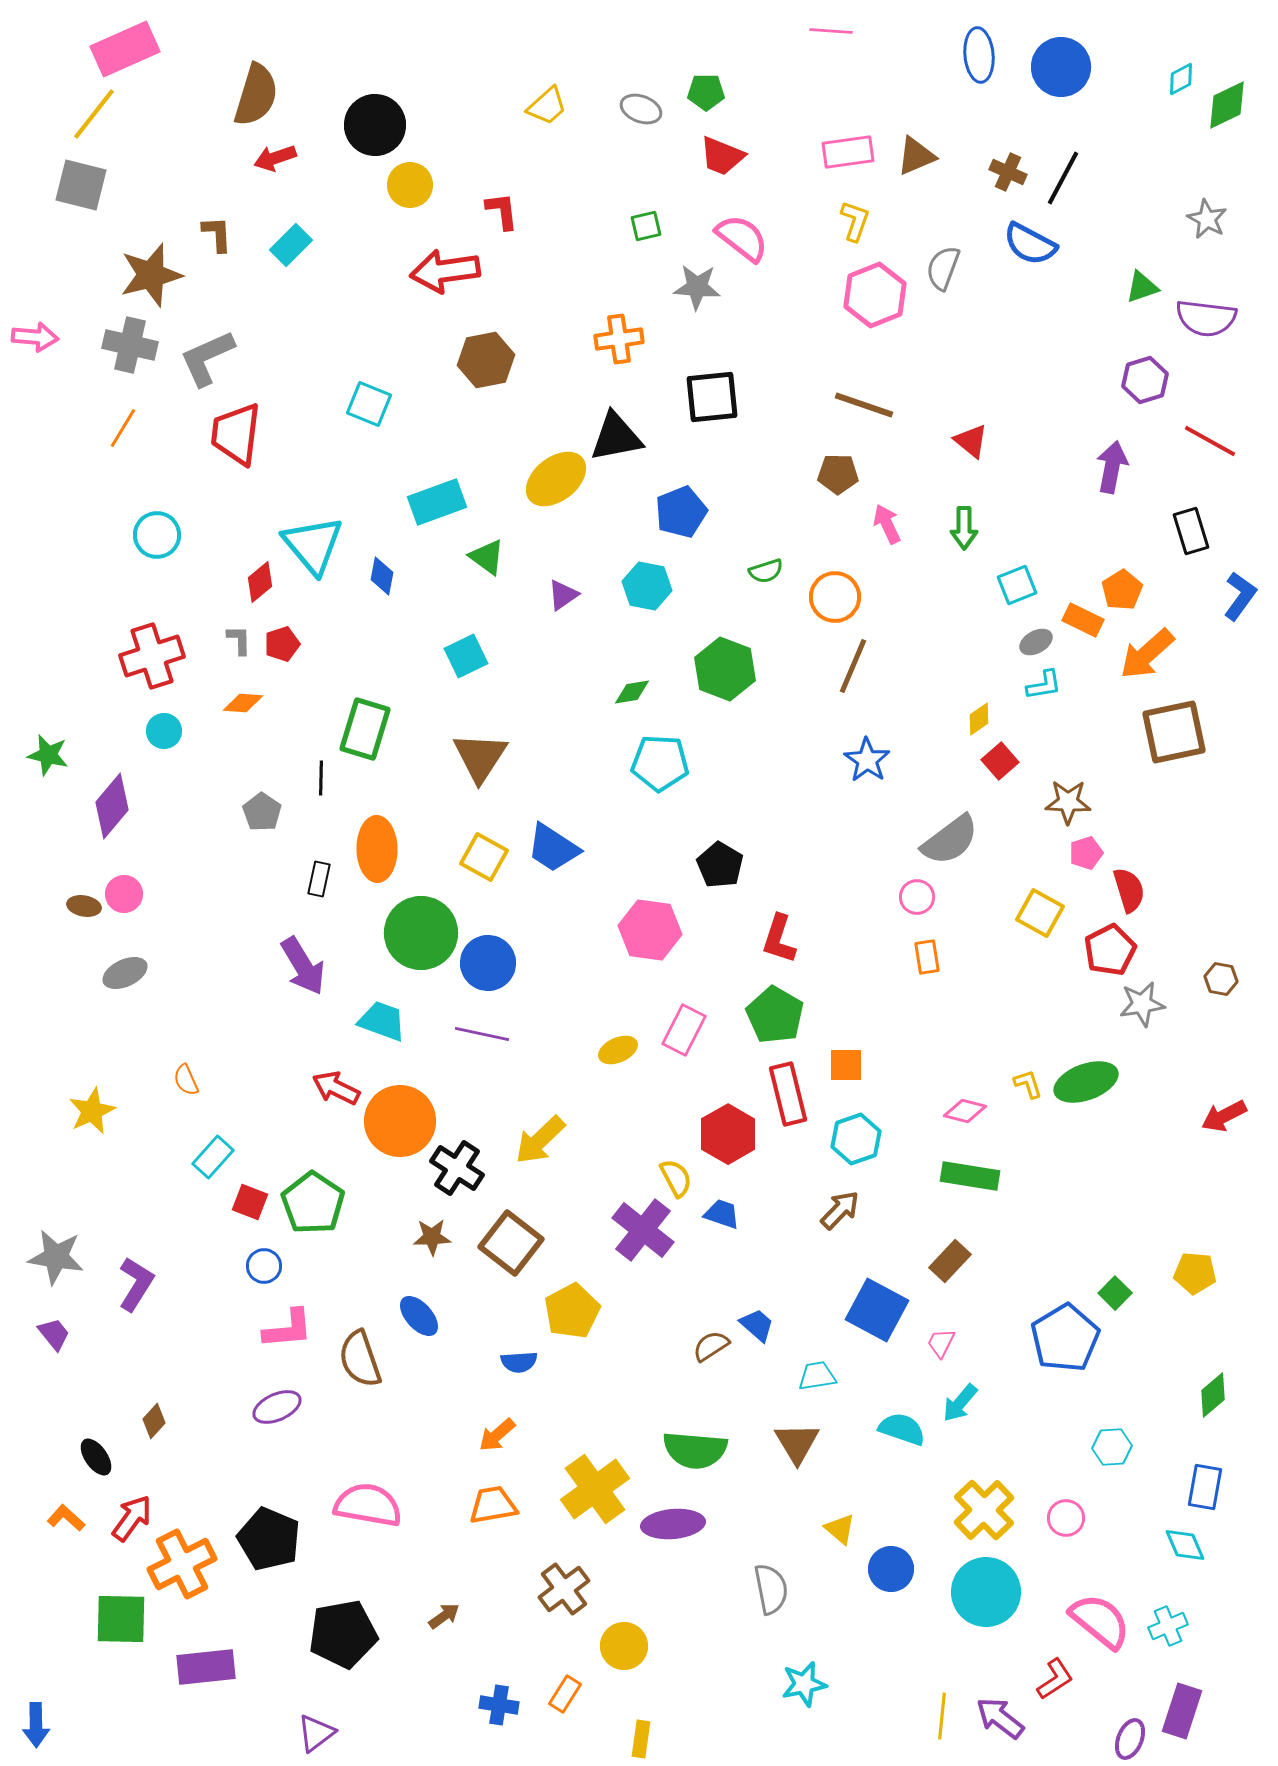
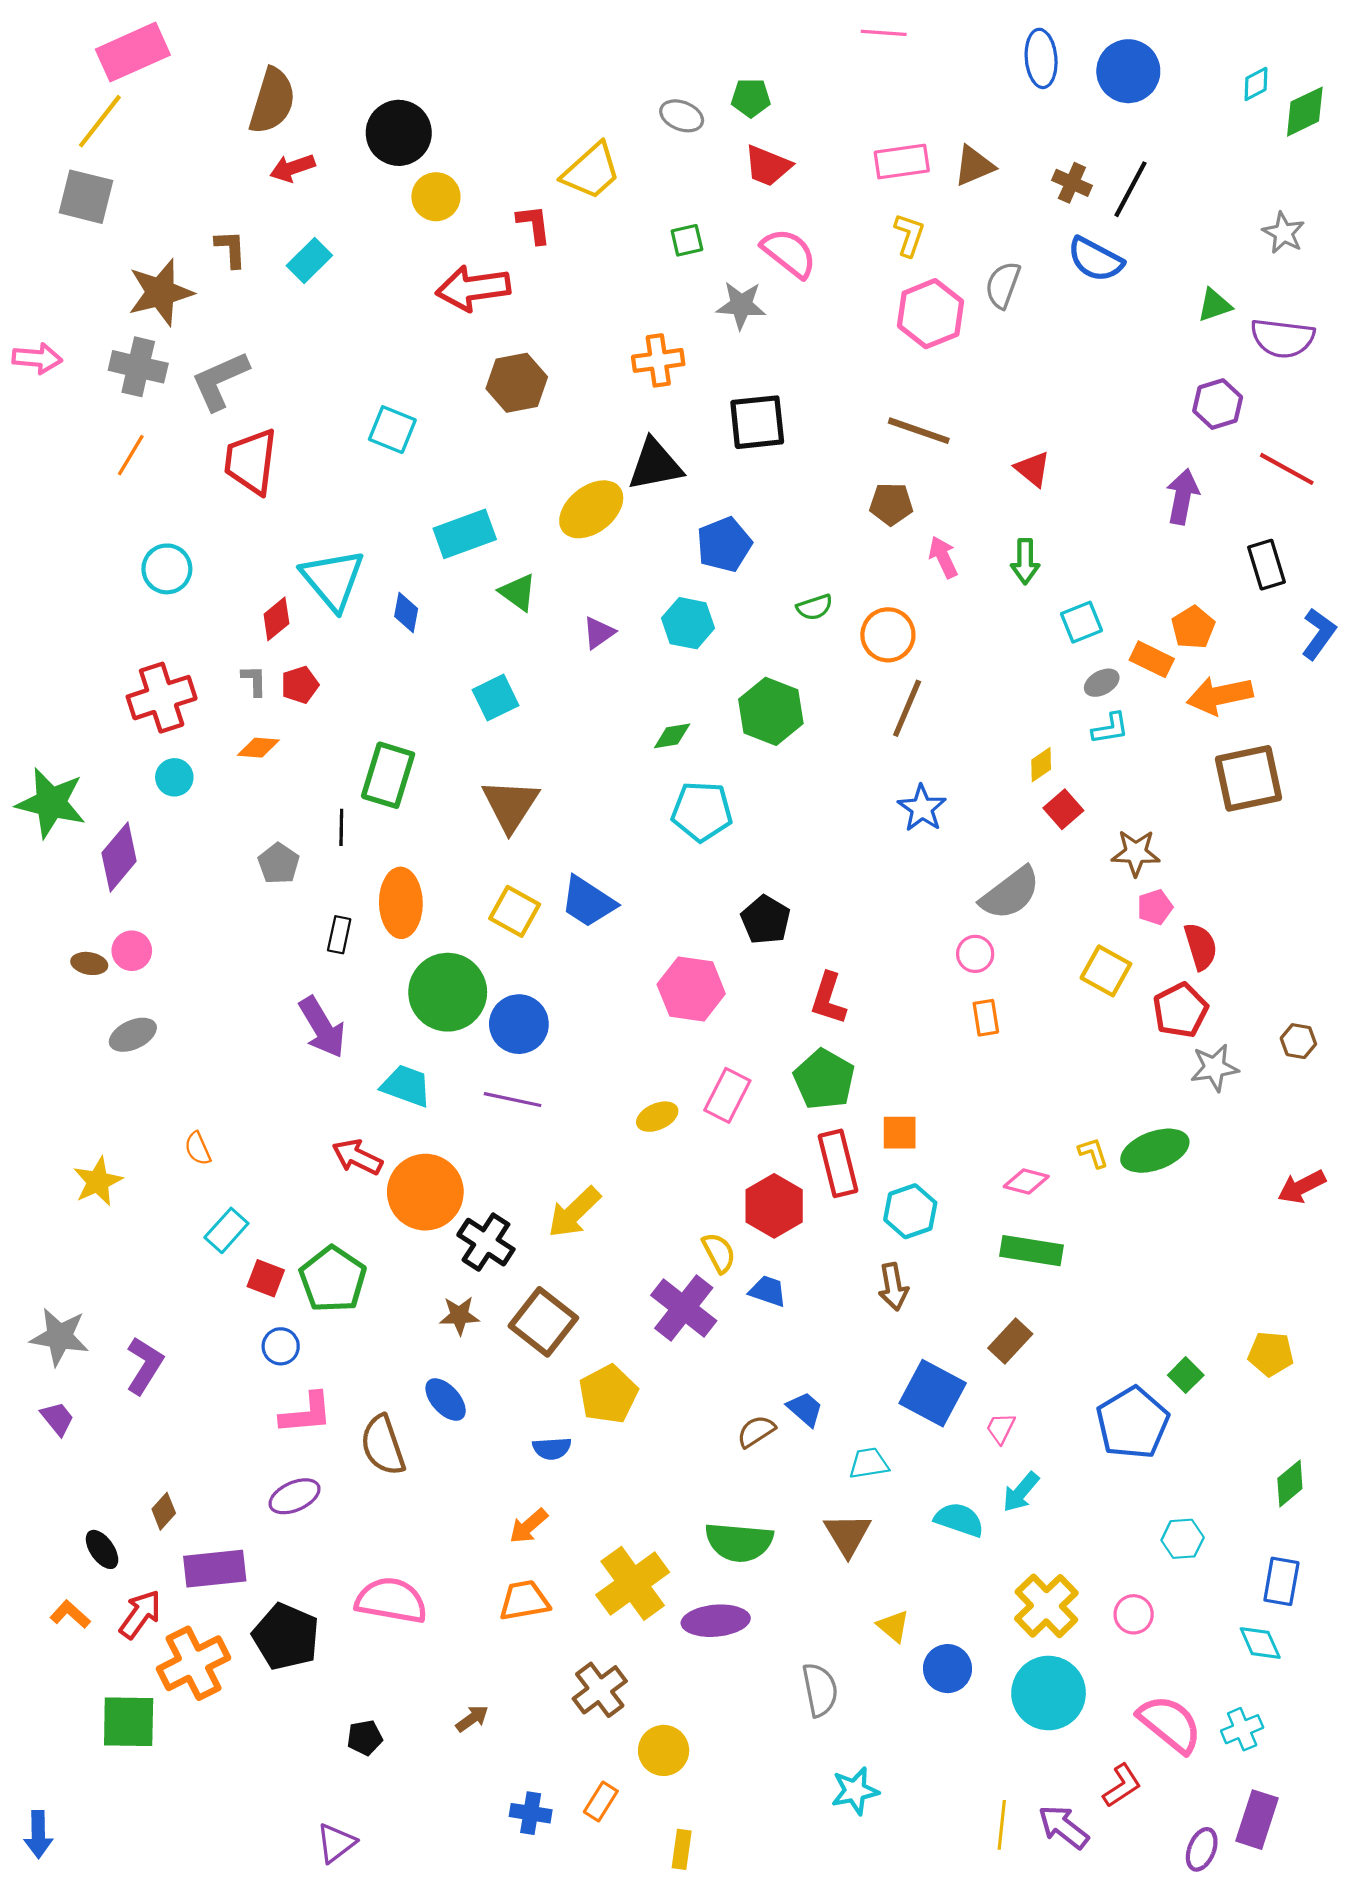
yellow trapezoid: (547, 106) -> (591, 171), moved, size x1.4
orange arrow: (1147, 654) -> (1220, 695), turned 30
green star: (48, 755) -> (51, 803), size x1.6
brown arrow: (840, 1210) -> (893, 1287), turned 126
black pentagon: (343, 1634) -> (365, 1738), size x0.5
purple rectangle: (206, 1667) -> (215, 1569), moved

